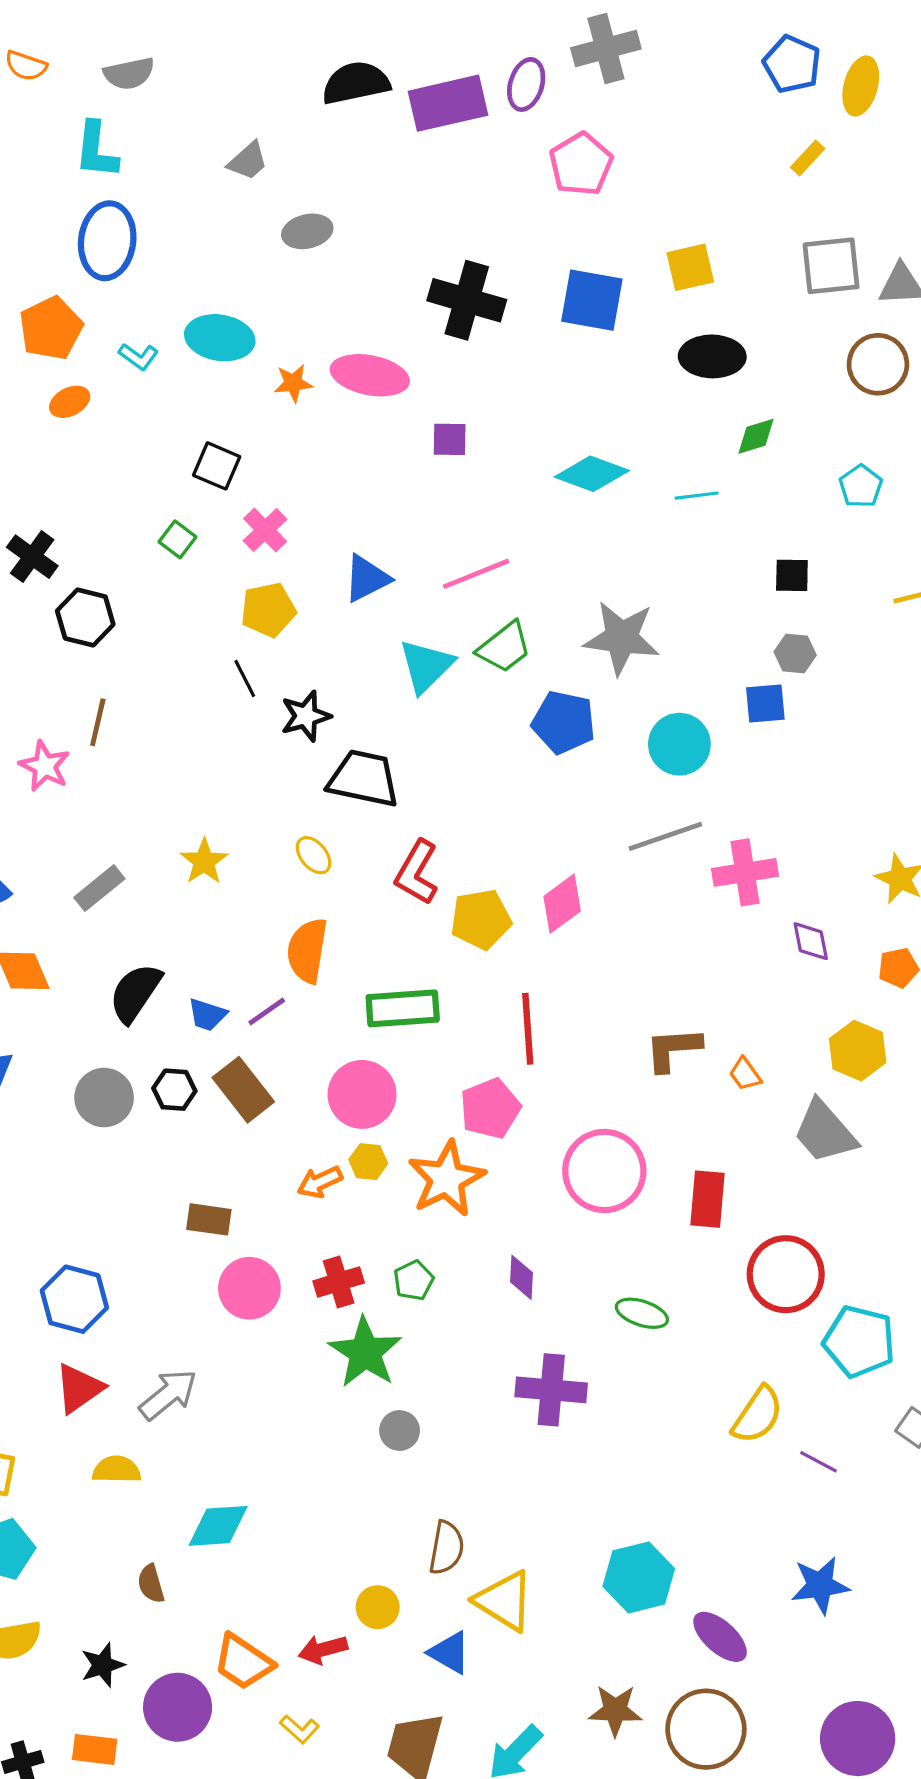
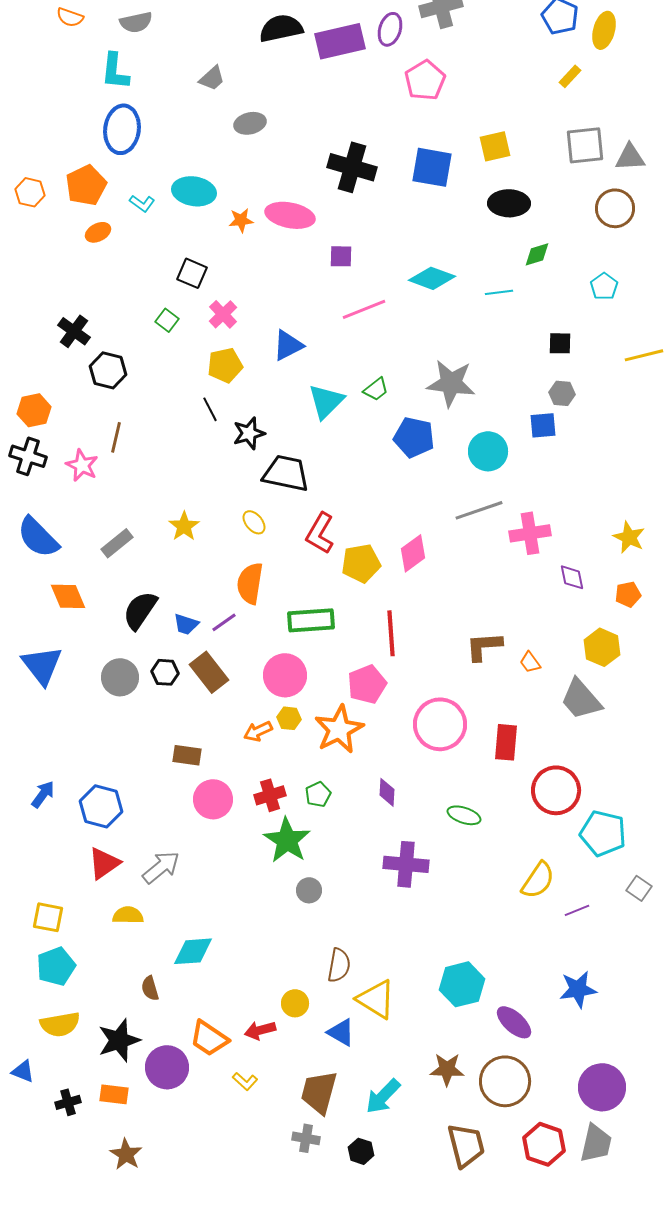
pink line: (476, 574) -> (364, 309), moved
green trapezoid: (504, 647) -> (376, 389), size x0.7
purple line: (819, 1462) -> (577, 910), turned -50
black star: (102, 1665) -> (119, 1040), size x1.5

